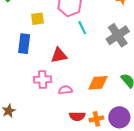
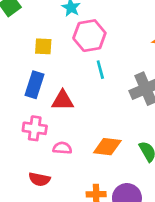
blue rectangle: (24, 44) -> (35, 85), moved
red semicircle: (77, 116) -> (39, 179), moved

